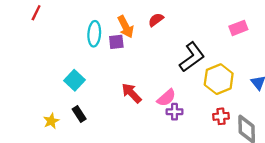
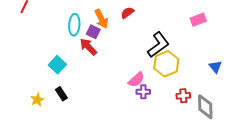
purple square: (116, 42) -> (93, 32), turned 32
yellow hexagon: (219, 79) -> (166, 64), moved
red arrow: (131, 93) -> (88, 47), moved

